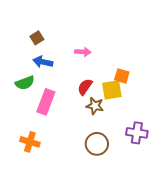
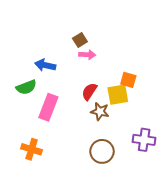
brown square: (37, 38) -> (80, 40), moved

